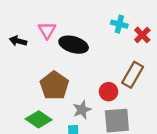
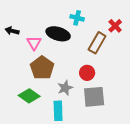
cyan cross: (119, 24) -> (77, 18), moved
pink triangle: (47, 30) -> (34, 43), moved
brown rectangle: (133, 75) -> (97, 43), moved

